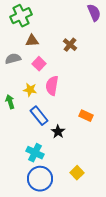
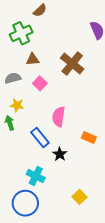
brown cross: (70, 45) -> (72, 64), size x1.6
pink semicircle: (52, 86) -> (59, 117), moved
yellow star: (30, 90) -> (17, 105), moved
blue circle: (40, 179) -> (25, 203), moved

